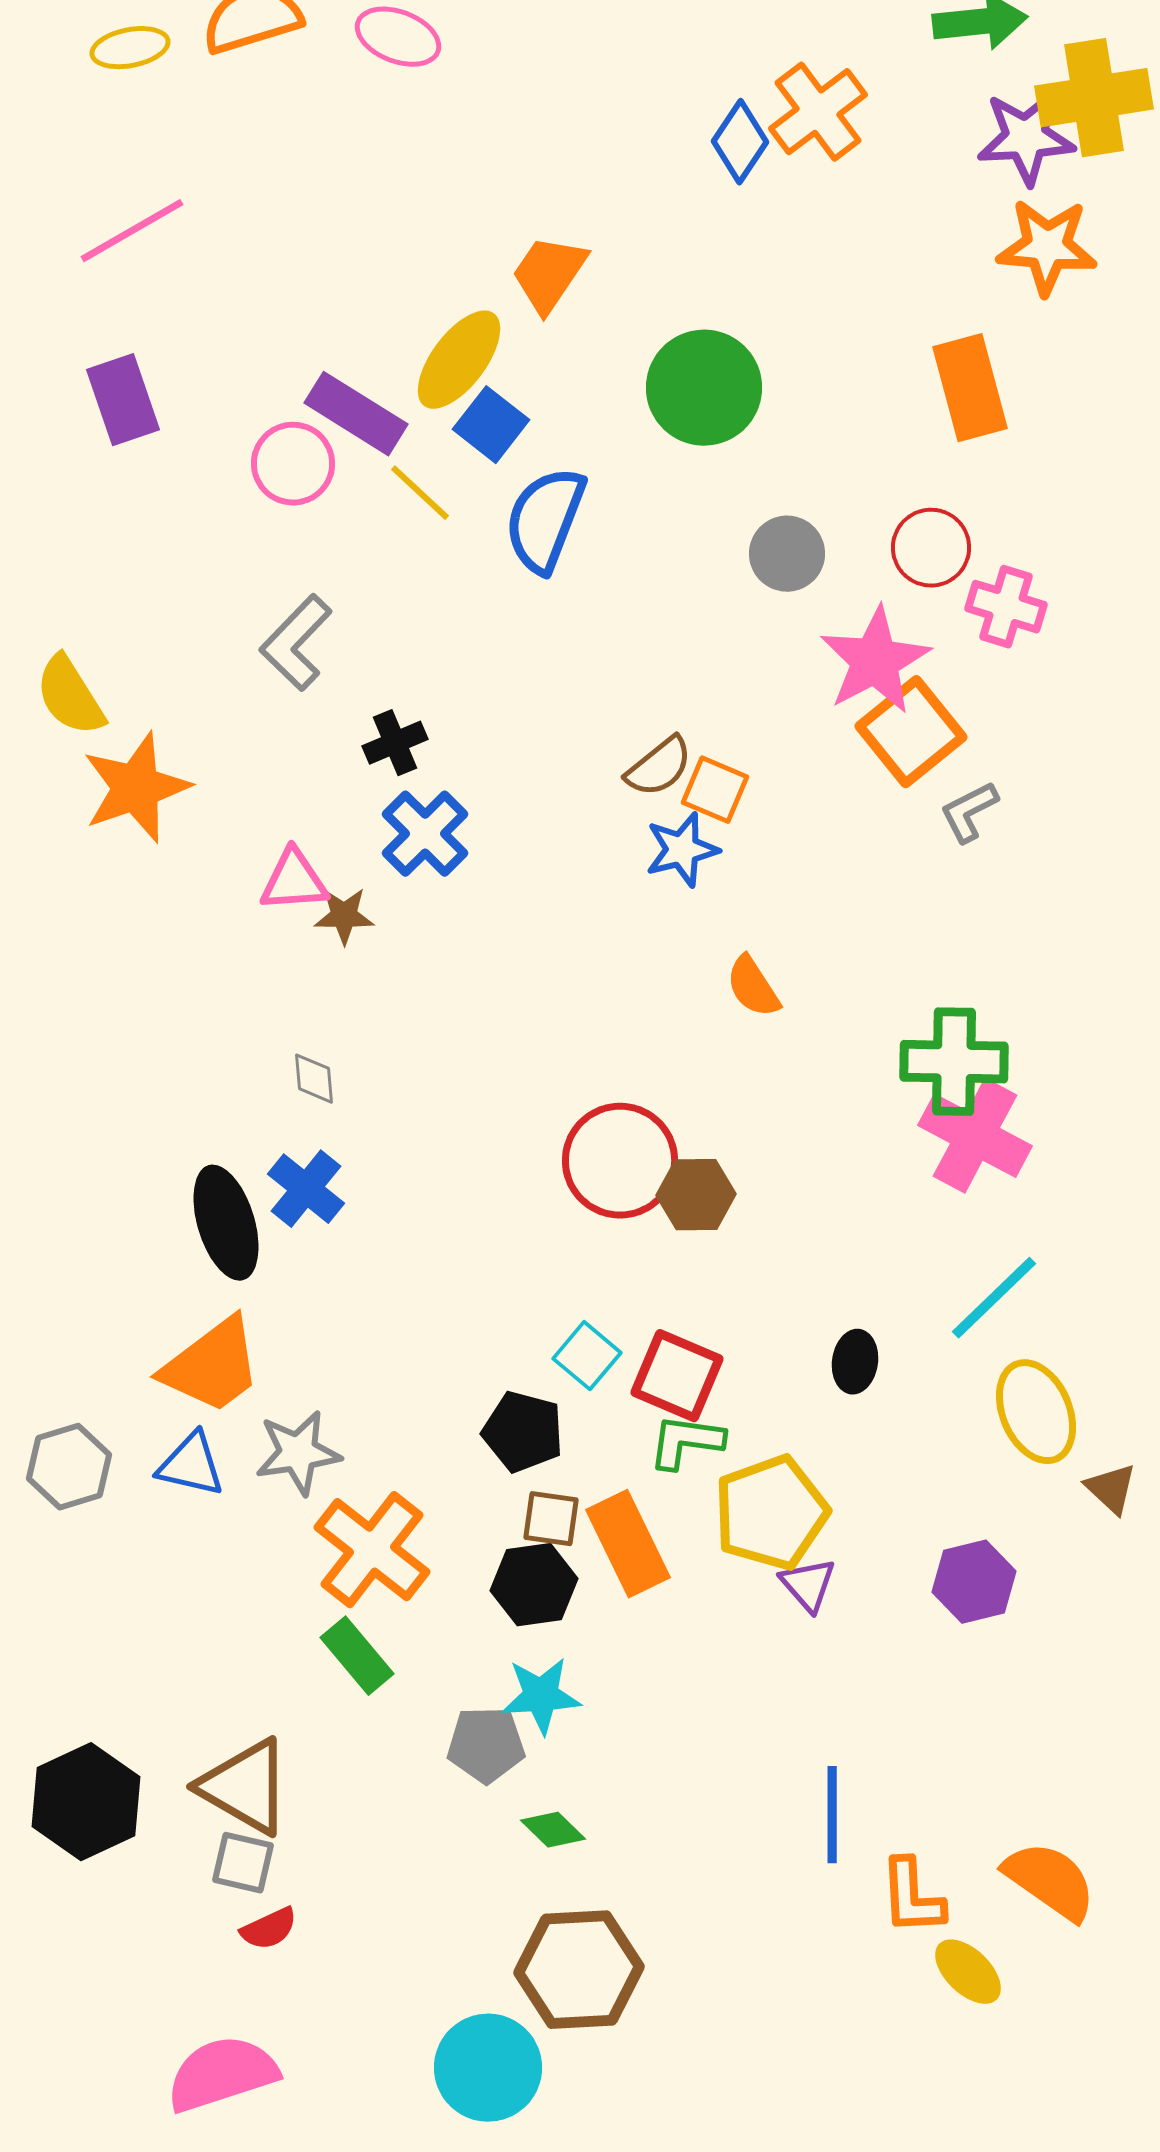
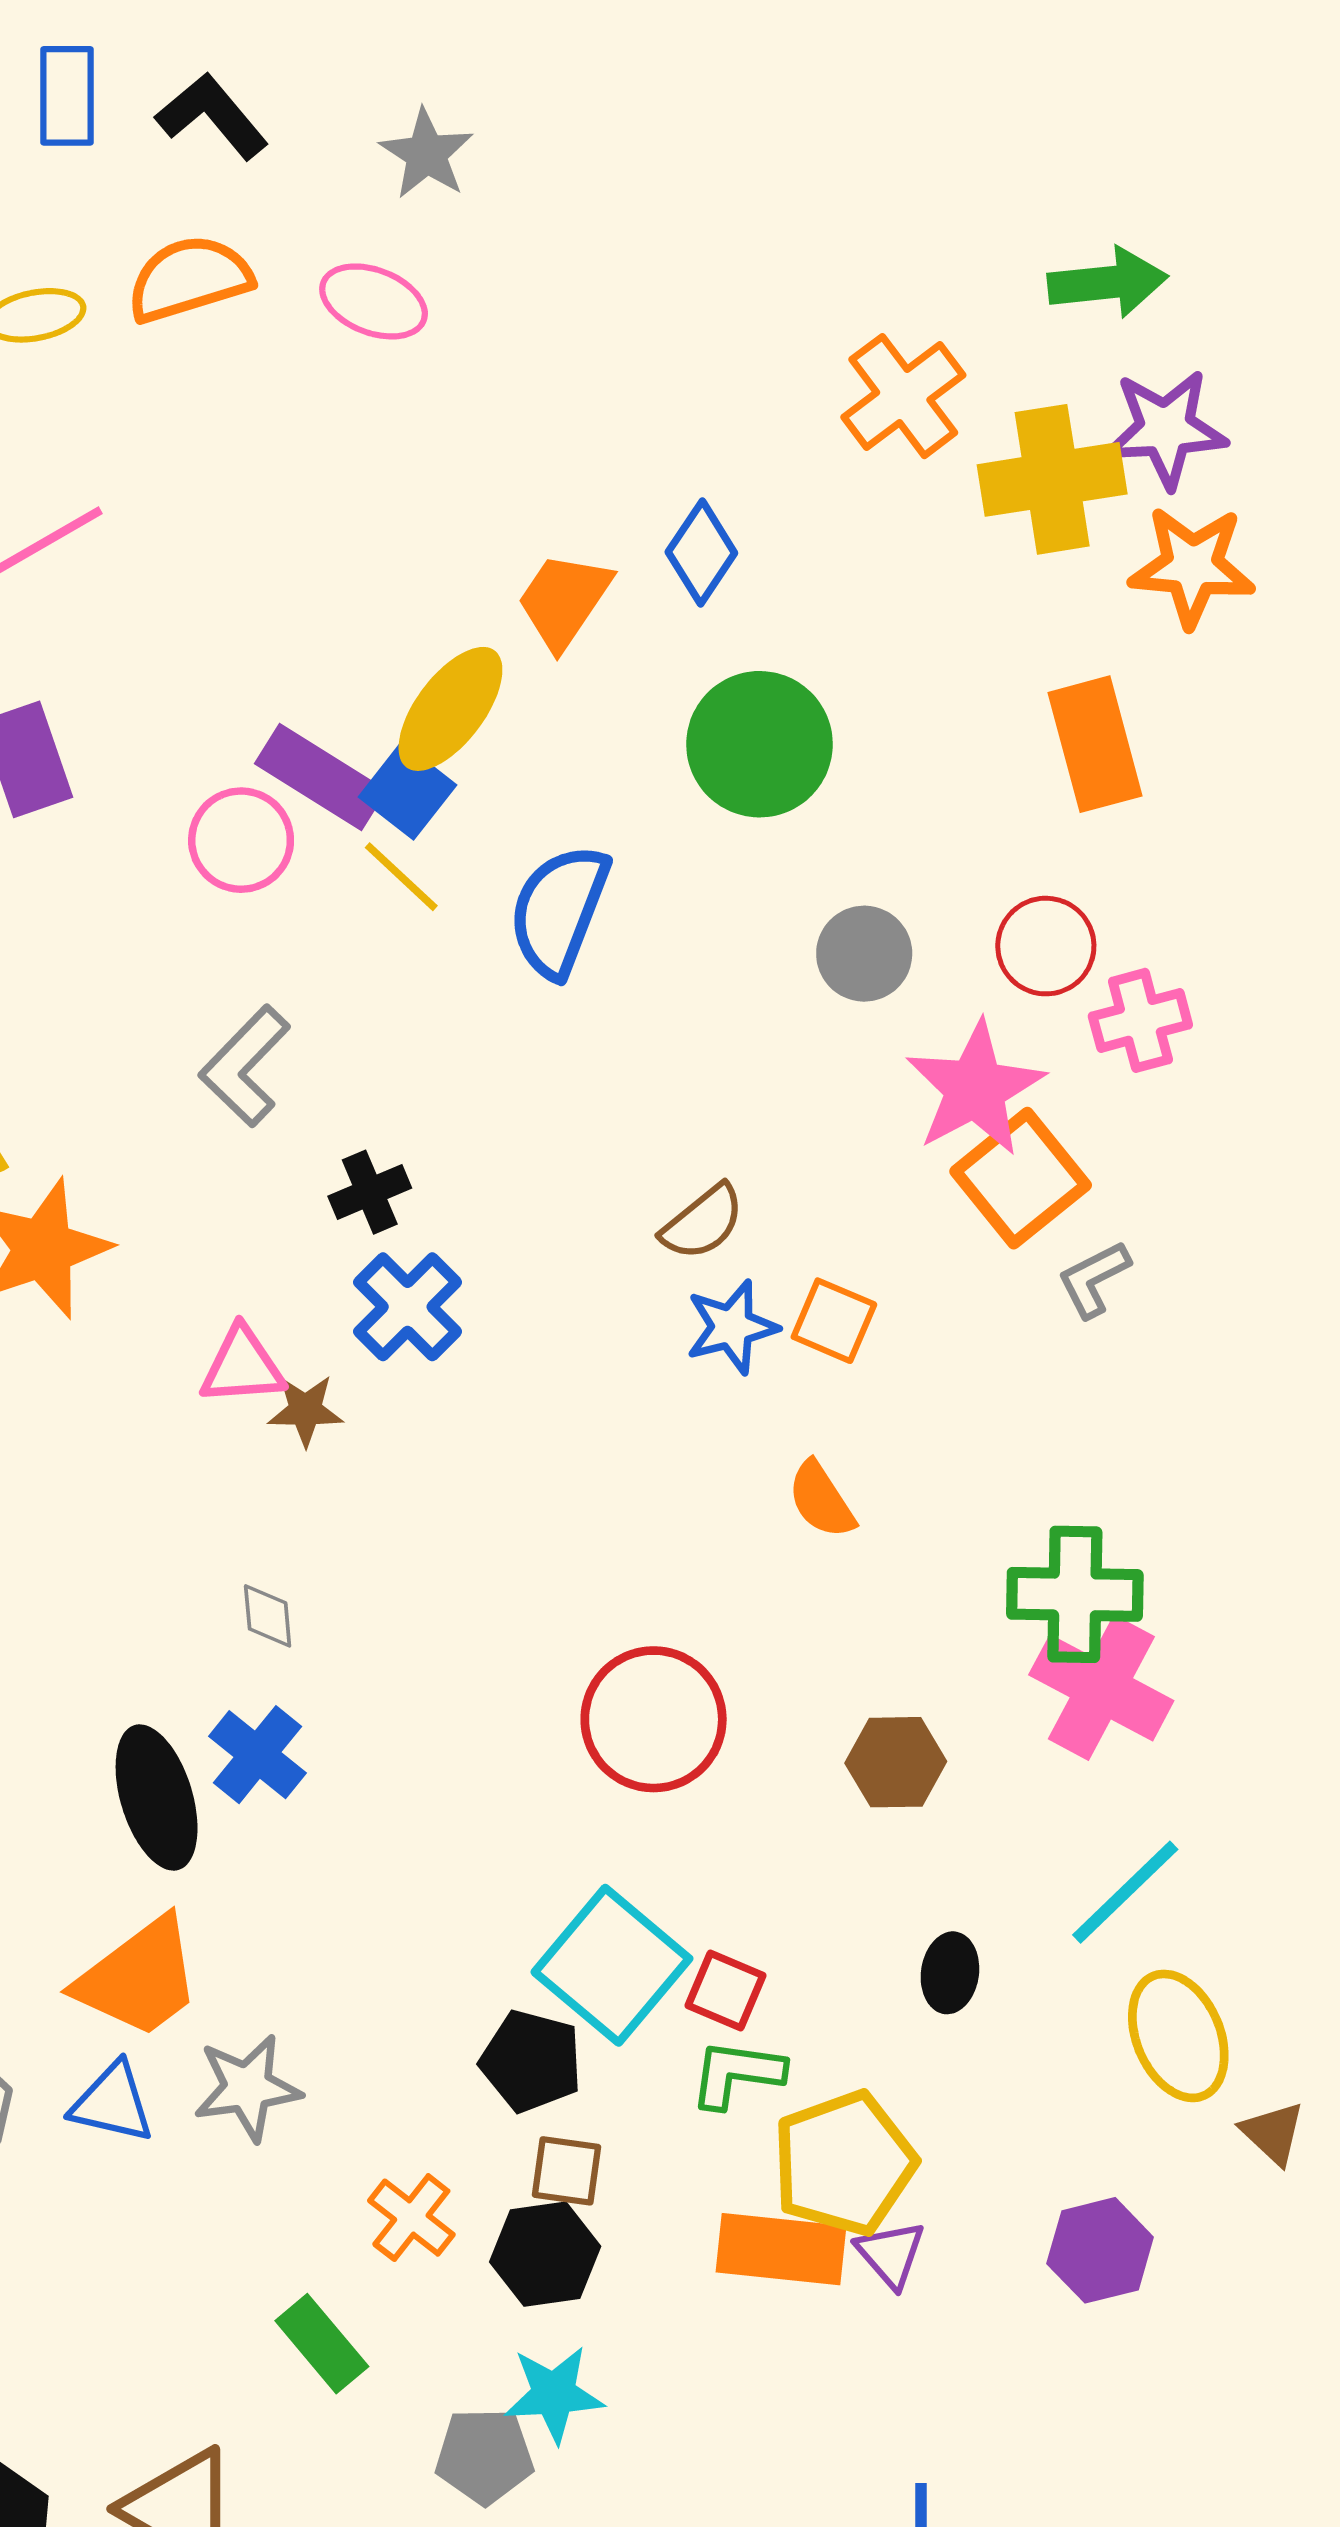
yellow cross: (1094, 98) -> (1052, 479), moved
blue diamond: (740, 142) -> (701, 552), moved
blue square: (491, 425) -> (408, 791), moved
pink cross: (1006, 607) -> (1140, 1020), turned -32
orange square: (715, 790) -> (834, 1321), moved
brown hexagon: (696, 1195) -> (896, 1762), moved
cyan square: (587, 1356) -> (612, 1965), size x1.8
red square: (677, 1376) -> (725, 1990), size x0.7
orange rectangle: (628, 1544) -> (781, 2249), moved, turned -58
orange cross: (372, 1550) -> (411, 2218), moved, size x0.6

